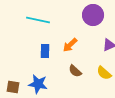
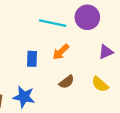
cyan line: (38, 20) -> (53, 23), moved
brown semicircle: (75, 71) -> (67, 82), turned -80

